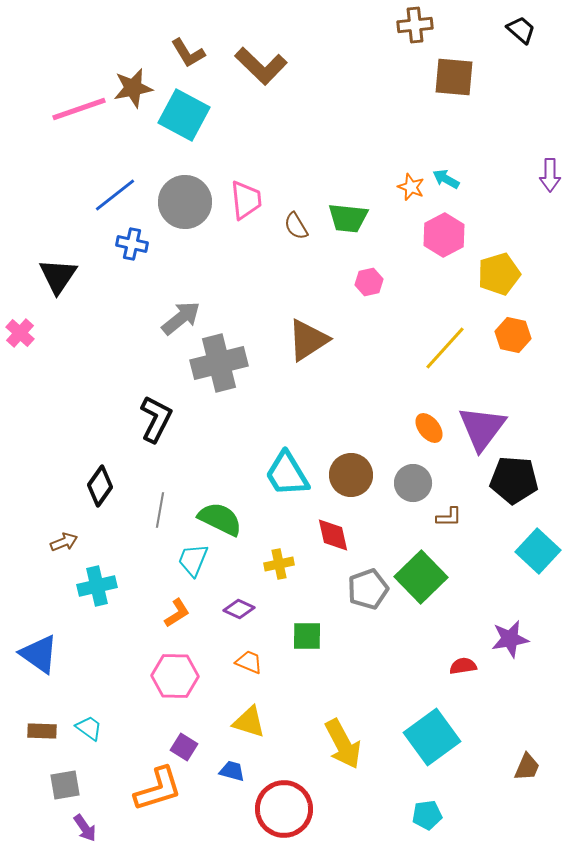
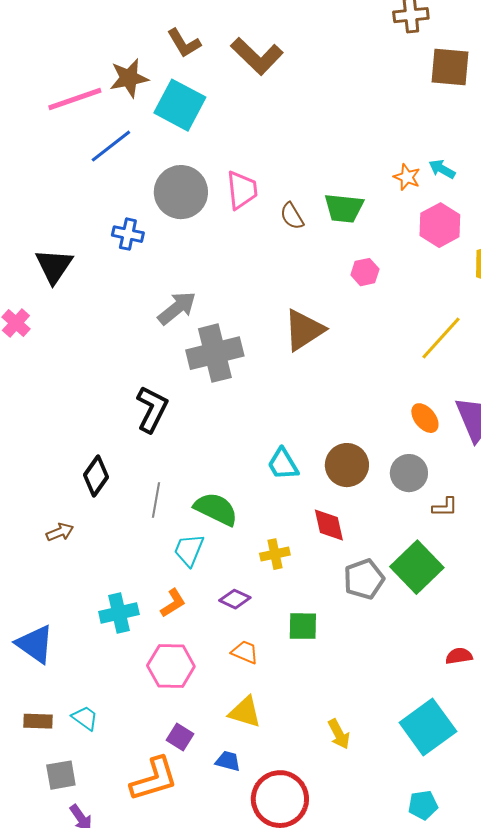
blue line: (115, 195) -> (111, 146), moved
cyan trapezoid: (287, 474) -> (283, 464), size x0.7
cyan cross: (97, 586) -> (119, 613), moved
yellow arrow: (343, 744) -> (339, 734), size x0.6

